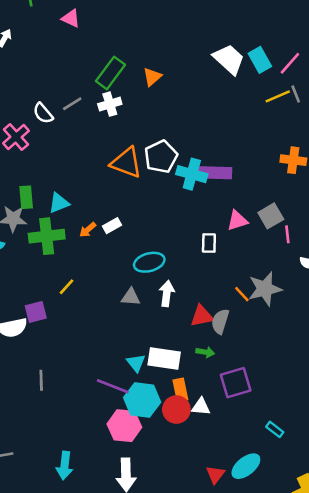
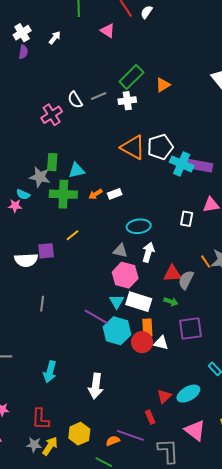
pink hexagon: (124, 426) -> (125, 275), moved

